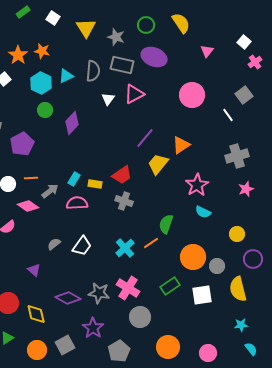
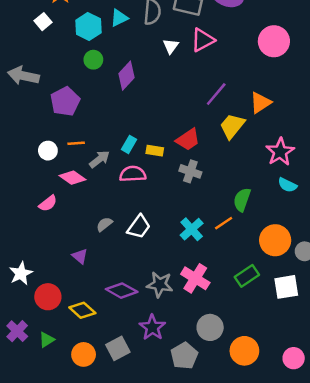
yellow diamond: (36, 314) -> (82, 310), turned -35
gray circle: (140, 317) -> (210, 327), moved

